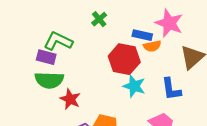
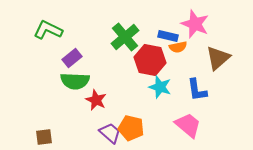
green cross: (99, 19) -> (125, 37), moved, size x1.8
green L-shape: (58, 41) -> (48, 30), moved
purple rectangle: (46, 57) -> (72, 58), turned -54

